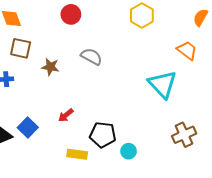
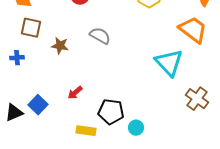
orange trapezoid: (187, 50) -> (193, 30), size x1.4
brown cross: (184, 135) -> (197, 99), moved, turned -30

